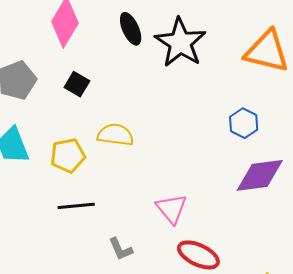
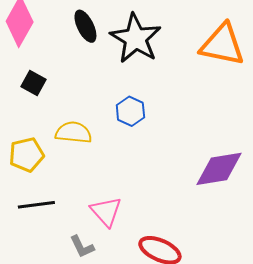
blue hexagon: (244, 123) -> (130, 111), moved
pink triangle: (171, 209) -> (106, 212), moved

